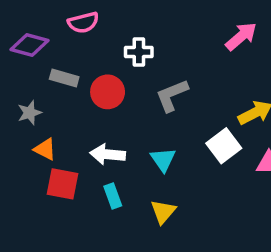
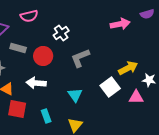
pink arrow: (241, 36) -> (120, 24), turned 30
white cross: (139, 52) -> (61, 33), turned -35
white arrow: (108, 154) -> (36, 83), moved

